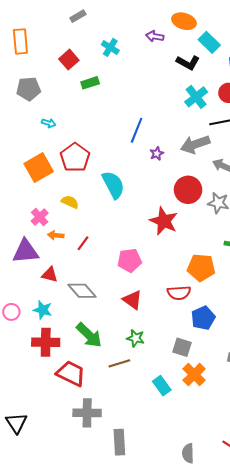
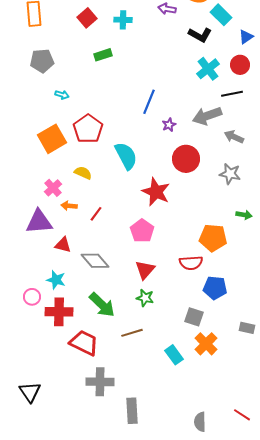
cyan cross: (110, 47) -> (123, 20), turned -30
red square: (69, 60) -> (87, 18), moved
red circle: (188, 190) -> (186, 159), moved
red star: (164, 221) -> (156, 192), moved
pink pentagon: (129, 260) -> (142, 231), turned -30
red triangle: (132, 300) -> (145, 270), turned 35
pink circle: (11, 312) -> (32, 297), moved
blue pentagon: (203, 318) -> (215, 288), turned 30
green star: (136, 338) -> (145, 298), moved

